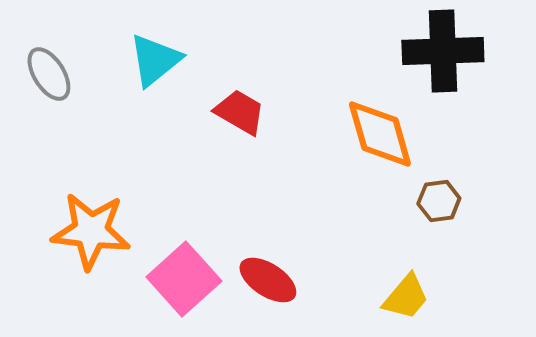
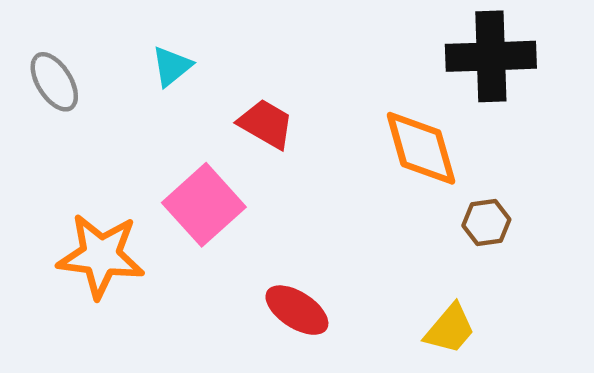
cyan triangle: (155, 60) -> (172, 66), size x0.7
pink square: (184, 279) -> (204, 205), moved

